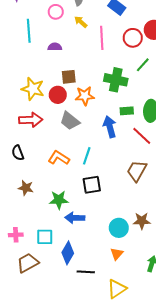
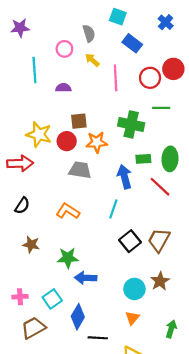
green line: (143, 65) -> (161, 108), turned 49
red arrow: (31, 120) -> (20, 163), moved
gray trapezoid: (70, 121) -> (80, 170), turned 150
black semicircle: (18, 153) -> (22, 206), turned -126
cyan line: (87, 156) -> (113, 209), moved
brown trapezoid: (137, 171) -> (159, 240), moved
black square: (92, 185) -> (130, 241), moved, turned -30
brown star: (142, 221) -> (160, 281), turned -30
cyan square: (45, 237) -> (52, 299), turned -36

